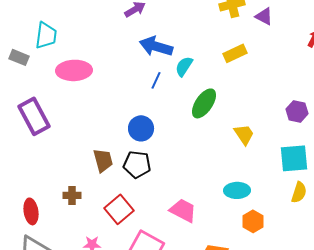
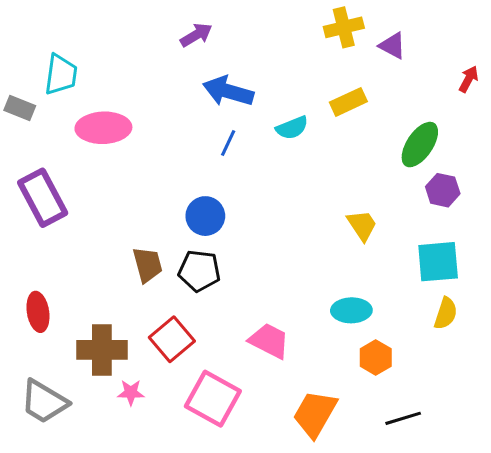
cyan semicircle: (184, 66) -> (292, 128), moved, turned -145
green ellipse: (204, 103) -> (420, 145), moved
brown cross: (72, 195) -> (102, 350), moved, size x1.8
red ellipse: (31, 211) -> (38, 312), moved

